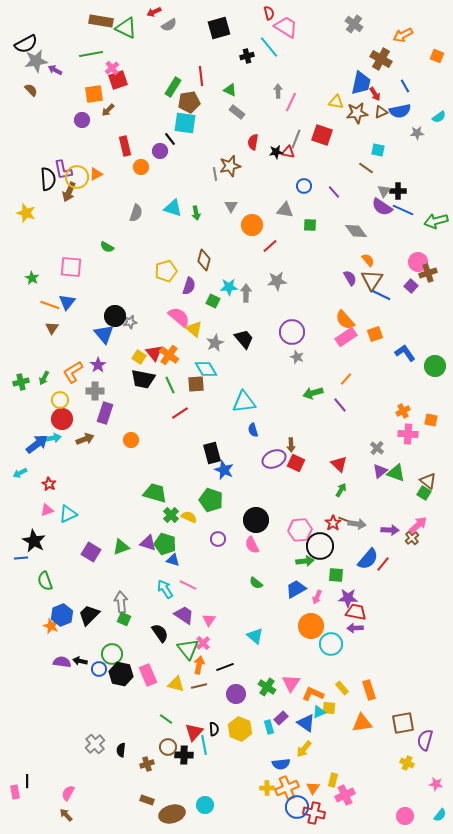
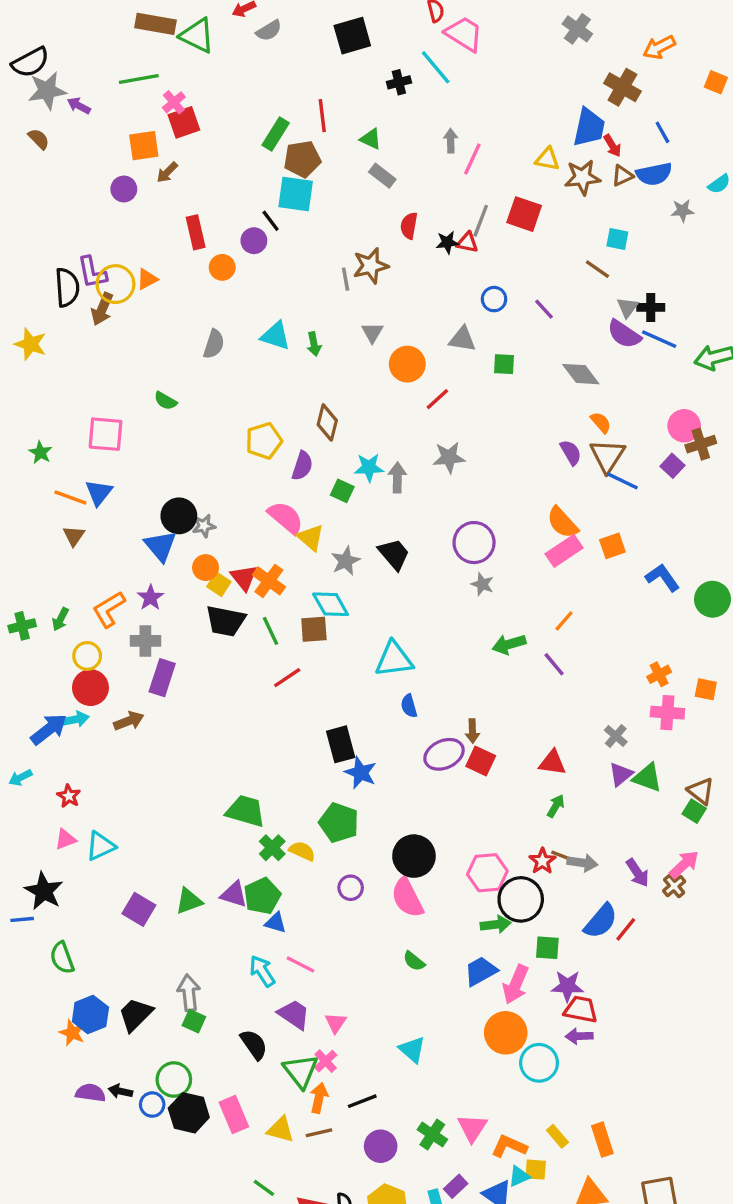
orange circle: (131, 440) -> (206, 568), moved
red triangle: (339, 464) -> (552, 763), turned -36
purple arrow: (390, 530) -> (637, 873), turned 54
green pentagon: (165, 544) -> (262, 896), turned 30
pink semicircle: (252, 545) -> (407, 898), size x1.4
pink arrow: (317, 597) -> (516, 984), size x1.6

